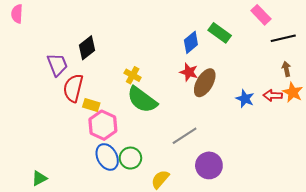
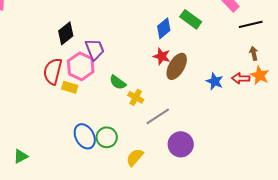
purple trapezoid: (57, 65) -> (95, 49), moved
yellow cross: (133, 75) -> (136, 97), moved
green semicircle: (142, 100) -> (118, 82), size x0.6
pink hexagon: (103, 125) -> (81, 66), moved

